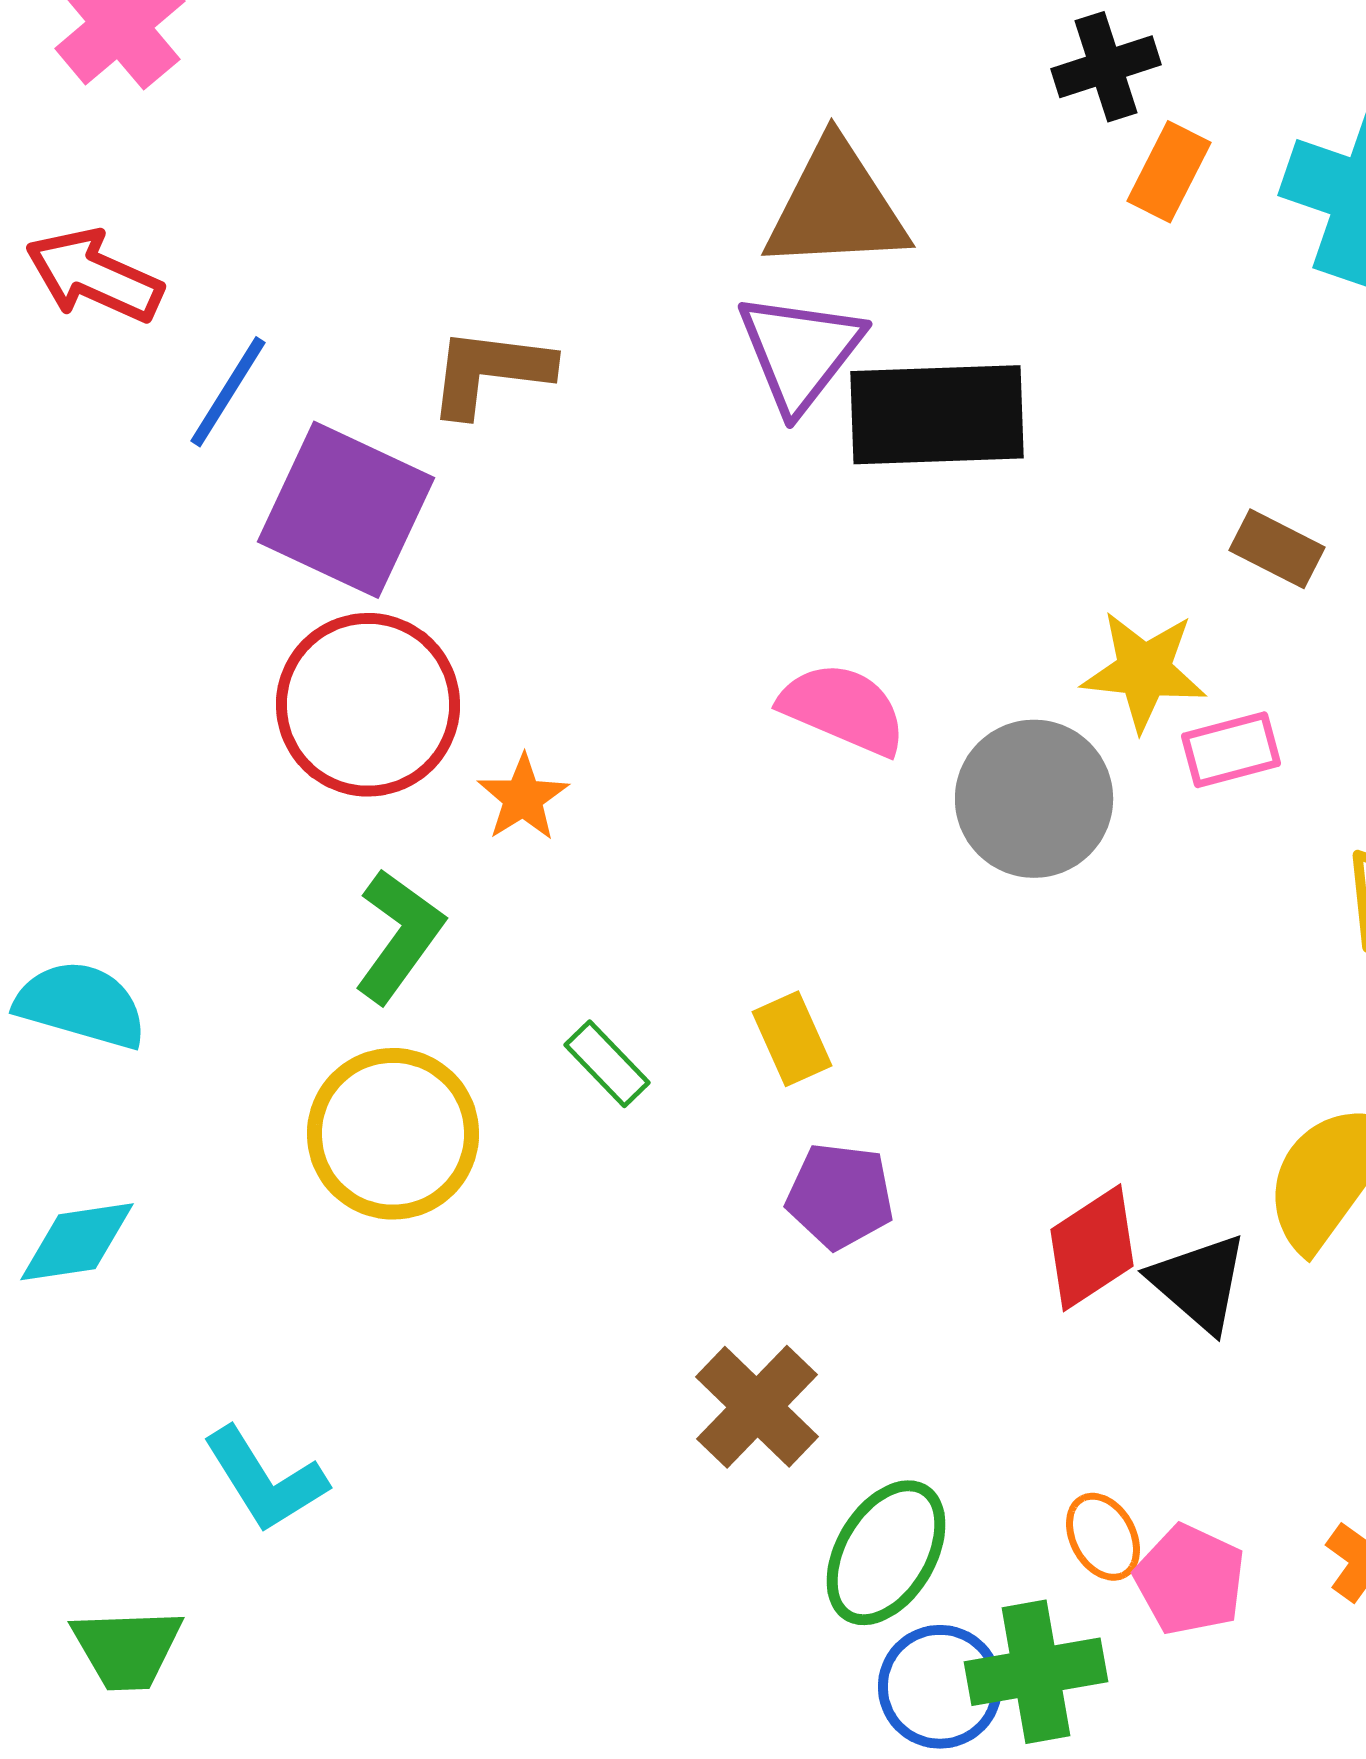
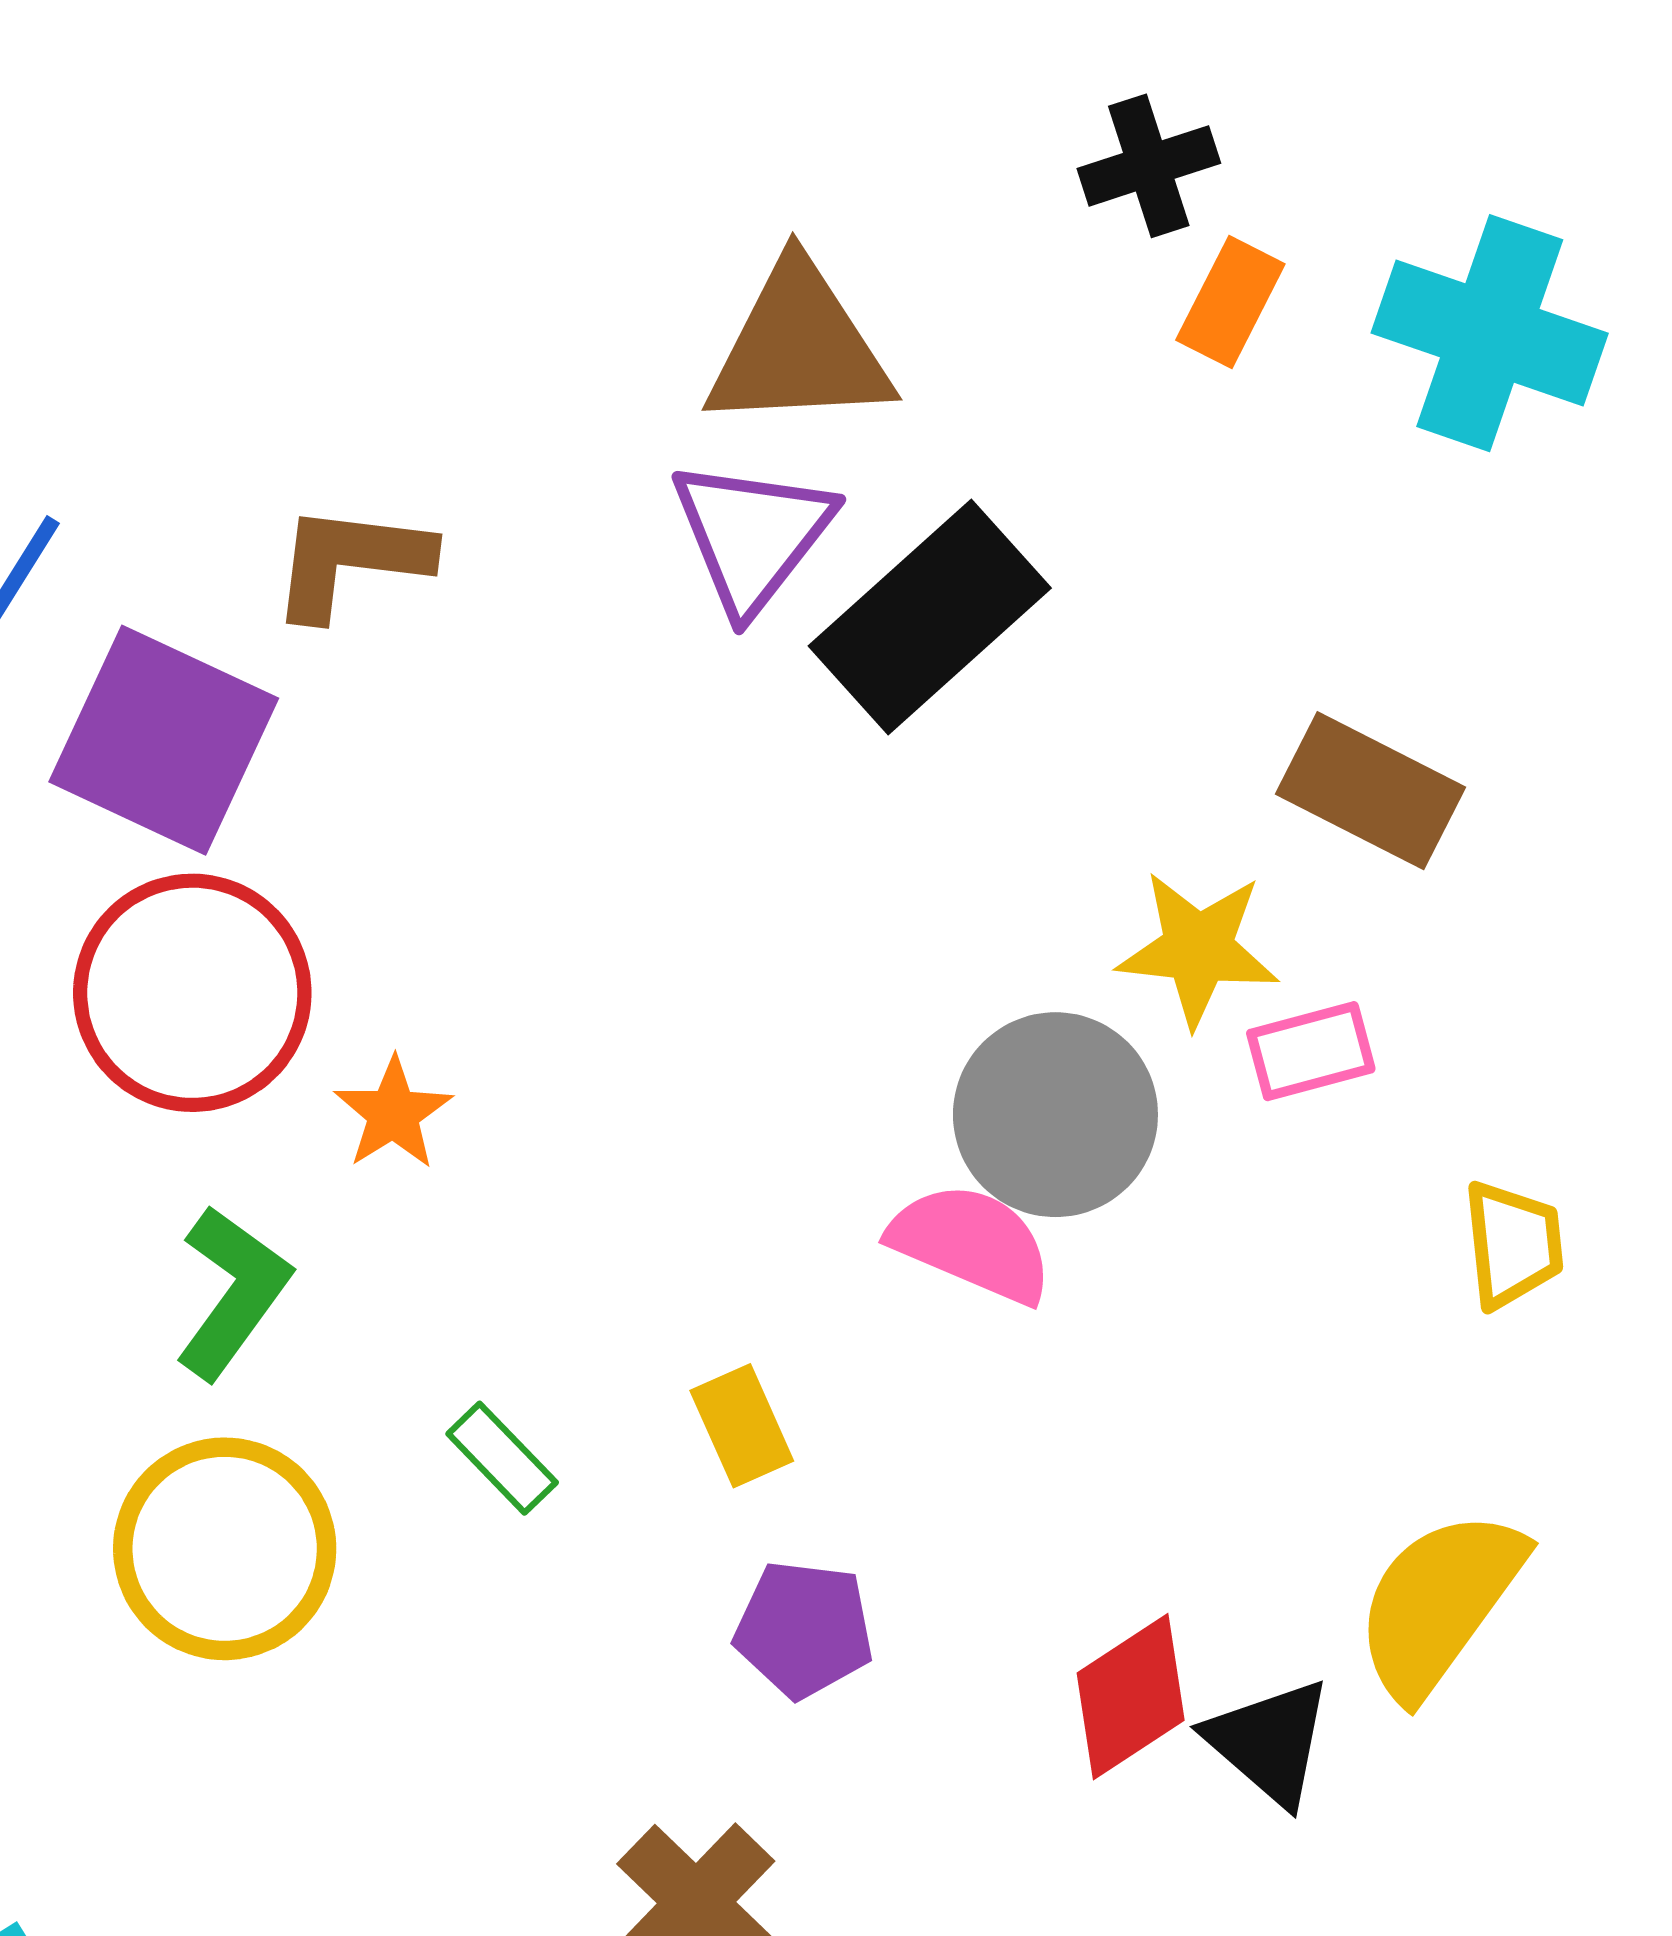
black rectangle: (937, 415) -> (930, 617), turned -40
brown rectangle: (1277, 549) -> (1370, 791), size x1.5
pink semicircle: (843, 709) -> (971, 1243), moved

